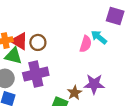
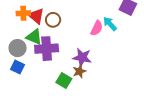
green triangle: (13, 56) -> (34, 37), moved
purple star: (94, 84) -> (82, 57), moved

